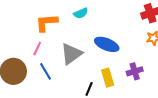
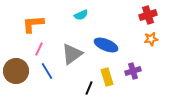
orange L-shape: (47, 23) -> (33, 24), moved

